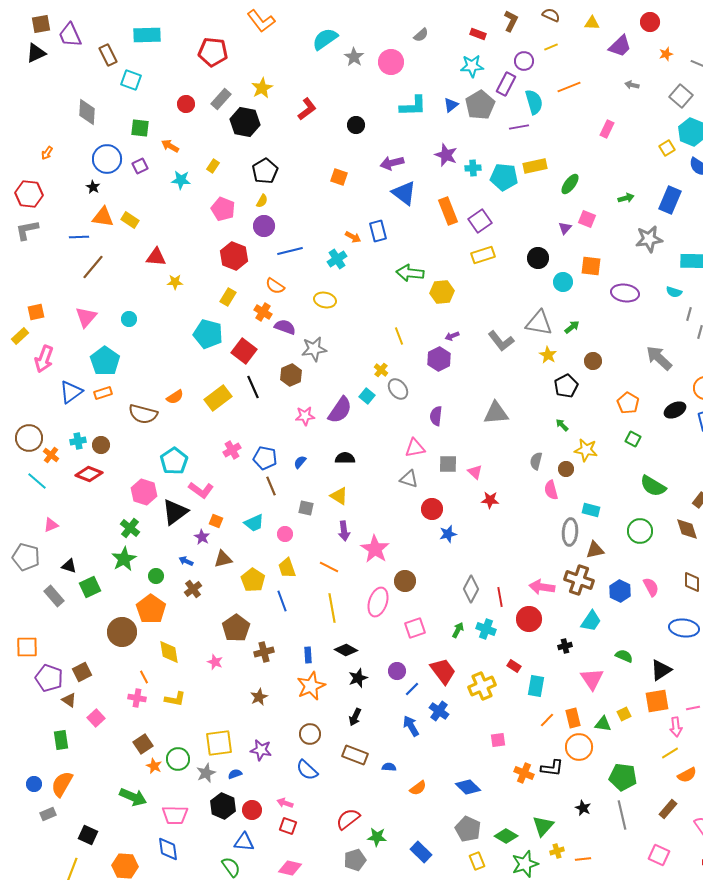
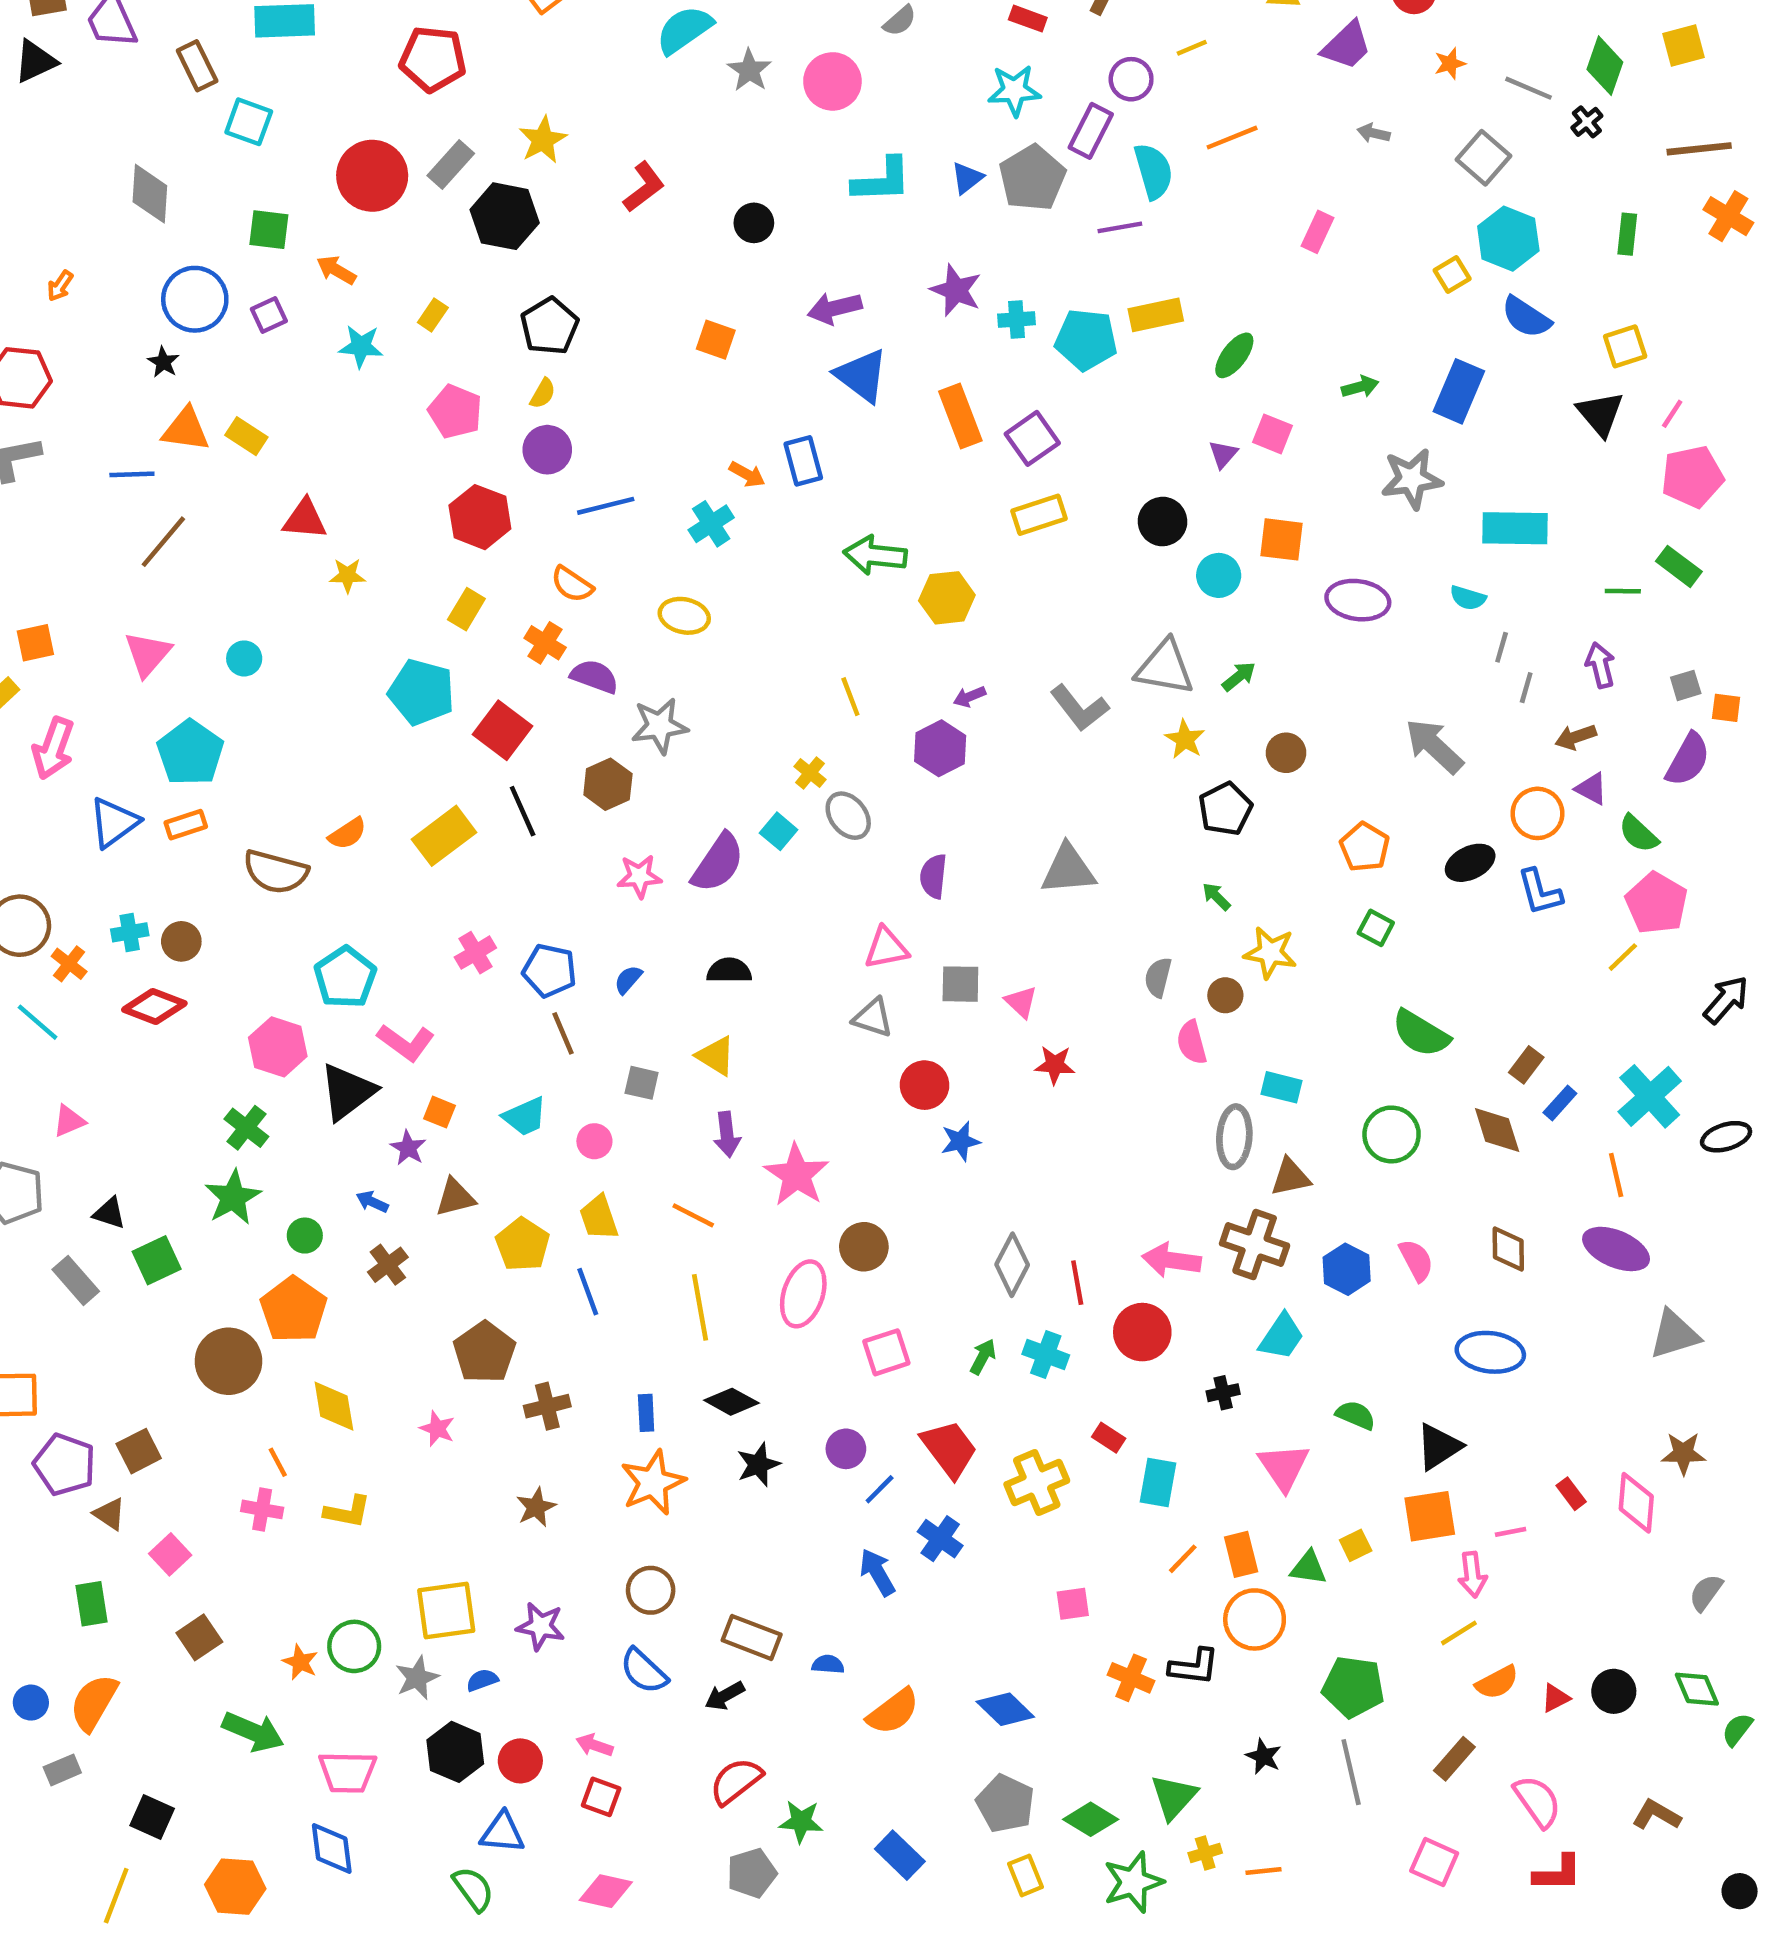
red circle: (186, 104) -> (372, 176), size x1.8
black arrow: (355, 717) -> (725, 1696), moved, turned 36
brown square: (143, 744) -> (199, 1637), moved
orange semicircle: (418, 788) -> (893, 1712), size x1.4

